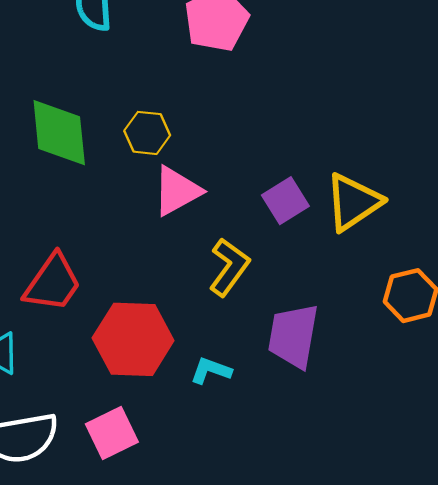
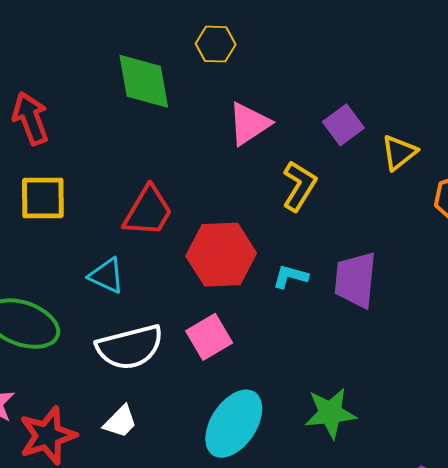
yellow hexagon: (147, 133) -> (216, 44), moved
yellow triangle: (353, 202) -> (399, 152), moved, size x0.7
purple trapezoid: (293, 336) -> (355, 280), moved

